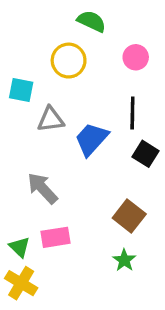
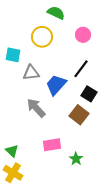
black line: (132, 113) -> (81, 69), turned 36
gray arrow: (42, 188) -> (36, 108), moved
brown square: (129, 216) -> (79, 115), moved
pink rectangle: (55, 237) -> (52, 145), moved

